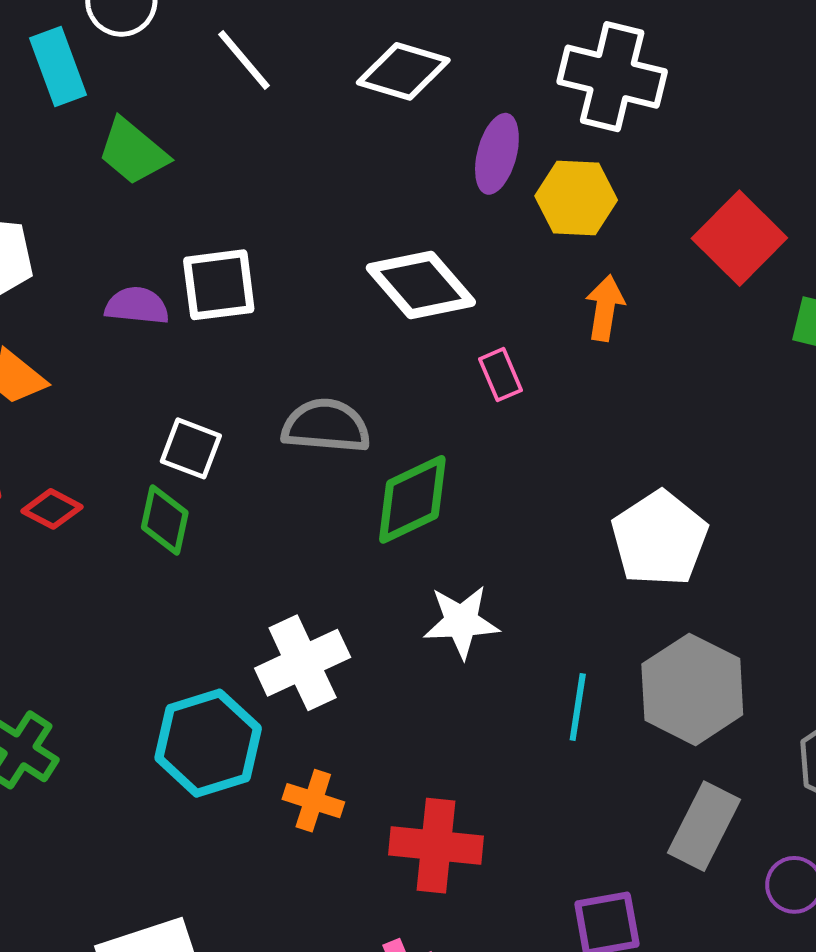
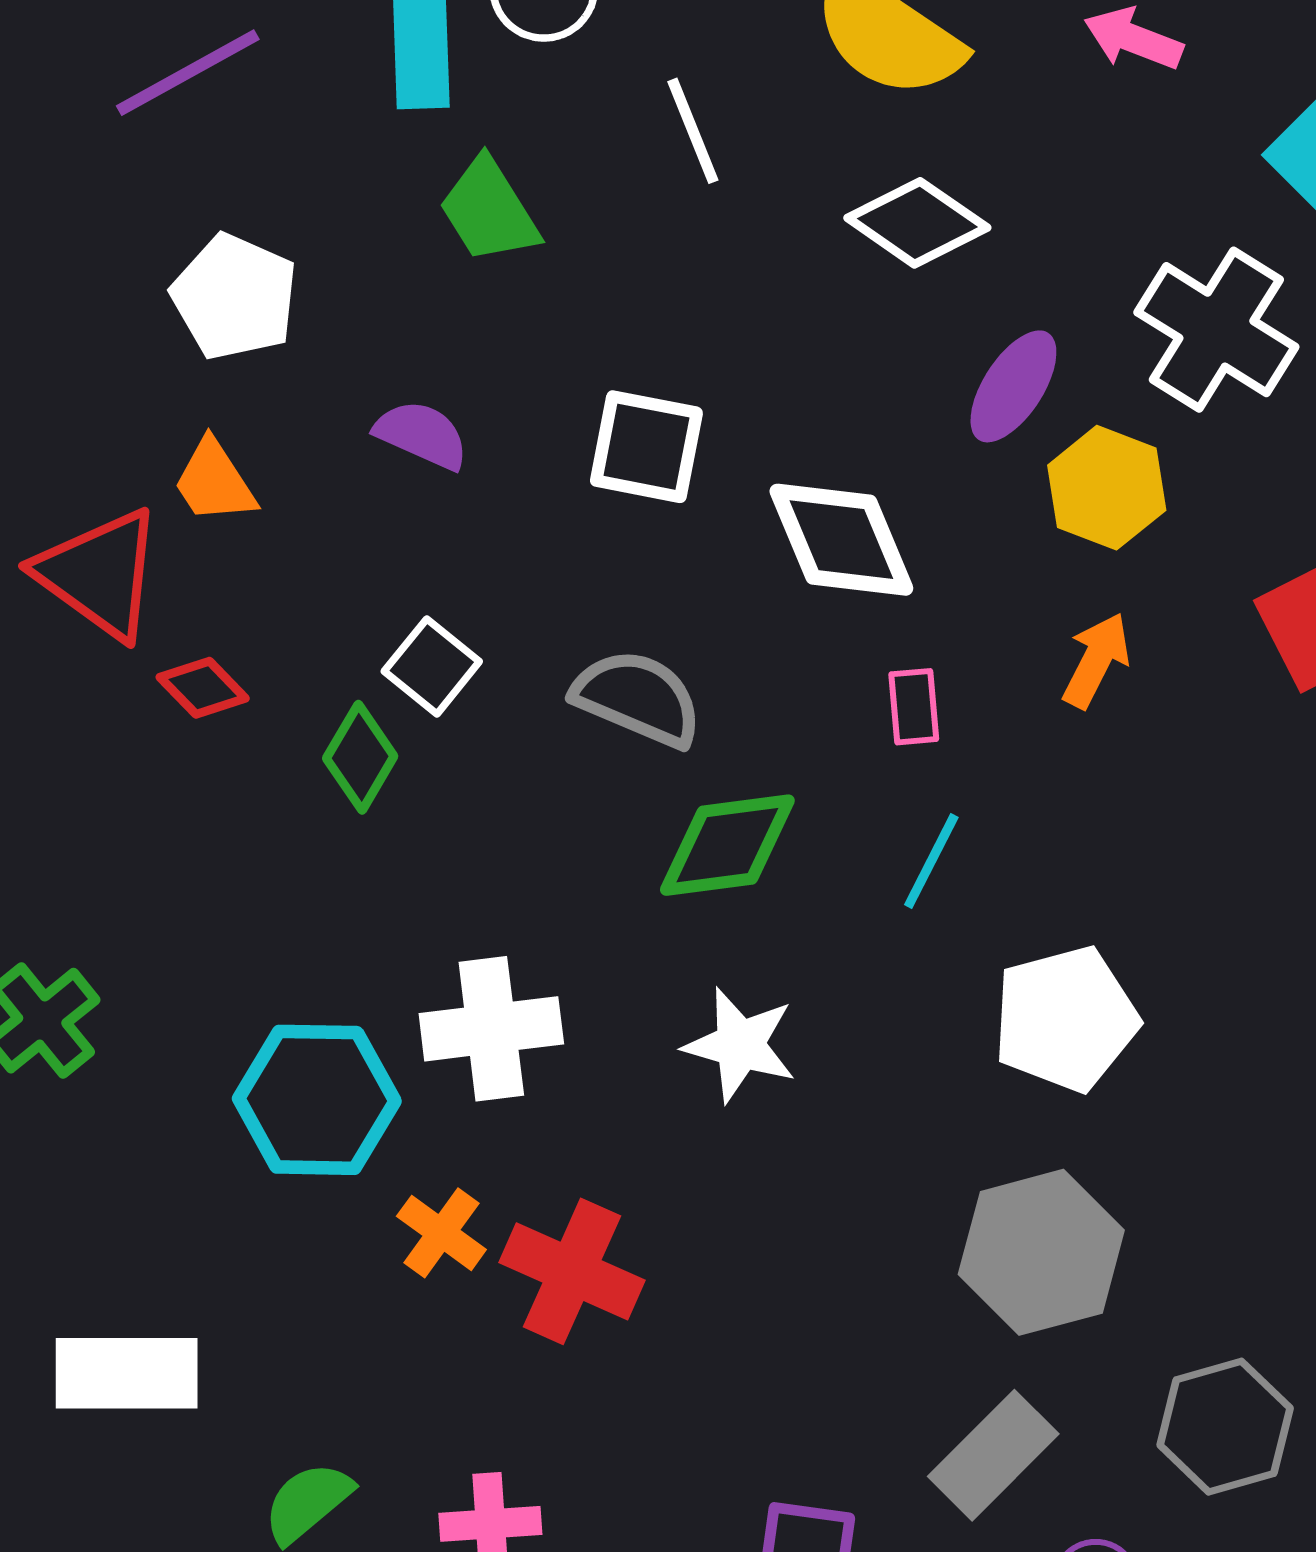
white square: (219, 285) -> (646, 447), moved
cyan line: (578, 707) -> (931, 861), moved
red cross: (436, 846) -> (572, 1271), moved

